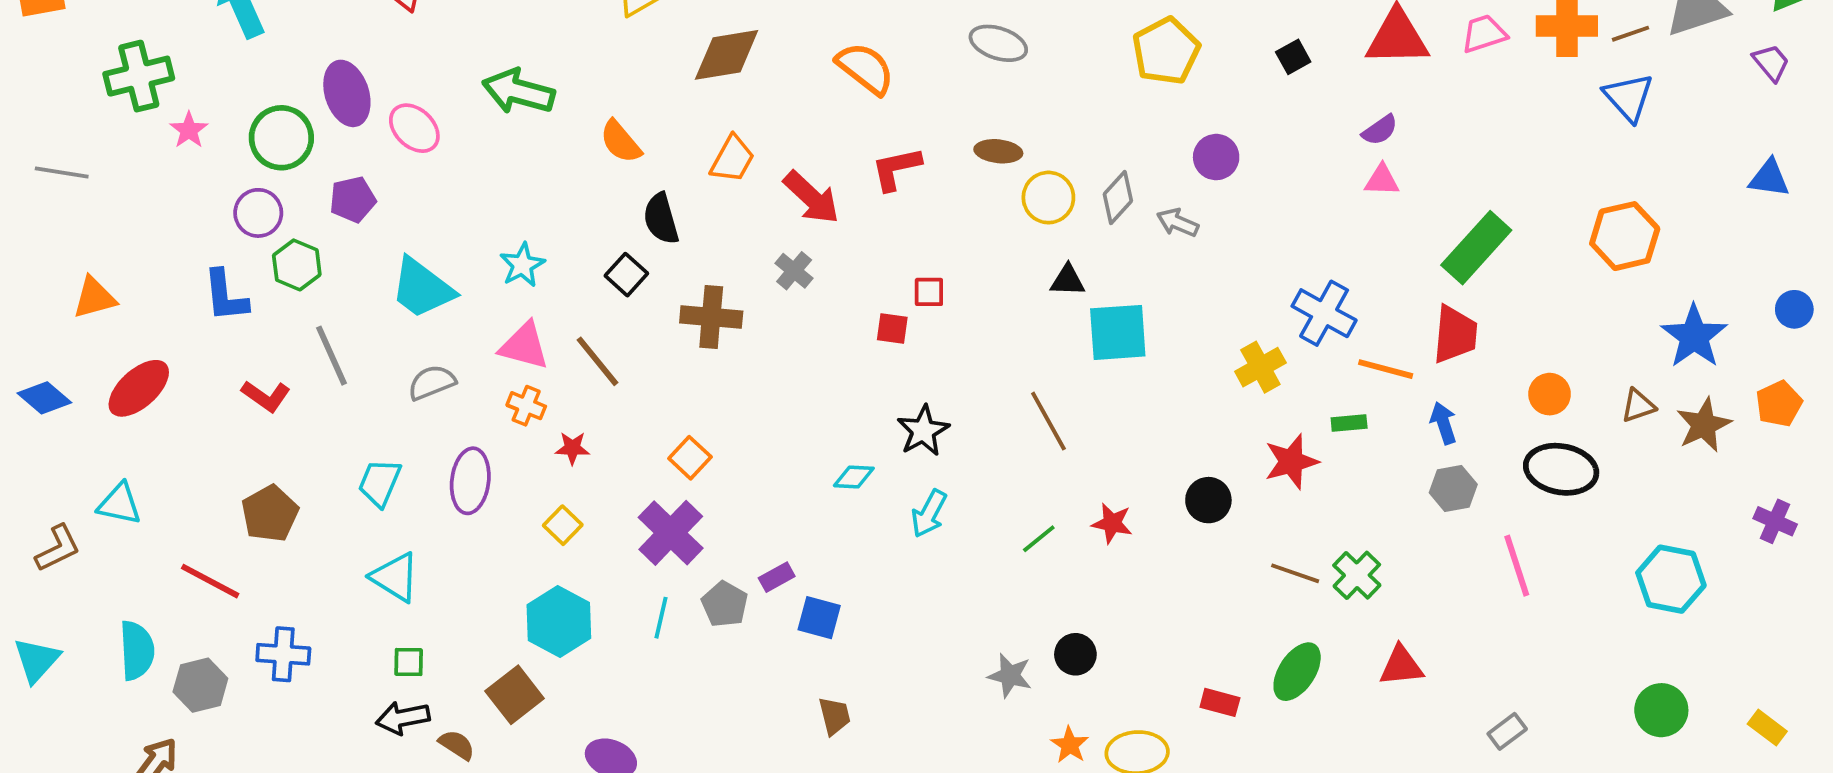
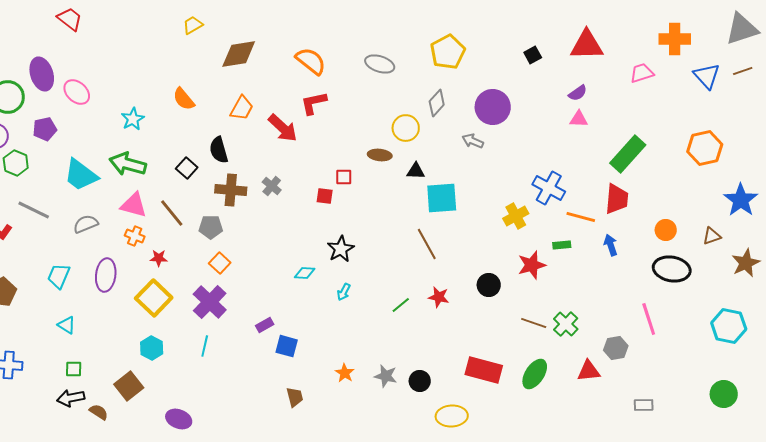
pink trapezoid: (1484, 34) -> (642, 73), moved
brown line: (1630, 34) -> (743, 71), moved
gray ellipse: (998, 43) -> (380, 64), moved
yellow pentagon: (1166, 51) -> (448, 52), moved
green arrow: (518, 92) -> (128, 164), moved
brown ellipse: (998, 151) -> (380, 155), moved
purple circle: (1216, 157) -> (493, 107), size x1.5
red L-shape: (896, 169) -> (314, 103), moved
gray diamond: (1118, 198) -> (437, 103), moved
black semicircle: (661, 219) -> (219, 150), moved
cyan star: (522, 265) -> (133, 119), moved
gray cross: (794, 271) -> (272, 186), moved
gray line: (331, 356) -> (34, 210), turned -40
brown line: (1048, 421) -> (427, 244), moved
brown star: (1704, 425) -> (746, 263), moved
gray hexagon: (1453, 489) -> (616, 348), moved
cyan arrow: (929, 514) -> (344, 292), size x0.7
yellow square: (563, 525) -> (154, 298), size x1.8
cyan triangle: (395, 577) -> (67, 325), size x0.7
gray pentagon: (725, 604) -> (211, 227), moved, turned -30
cyan hexagon: (559, 622) -> (152, 348), size x0.7
black circle: (1075, 654) -> (420, 381), moved
red rectangle: (1220, 702) -> (484, 370), moved, size x1.8
gray rectangle: (1507, 731) -> (644, 405), turned 36
orange star: (1070, 745) -> (345, 373), moved

